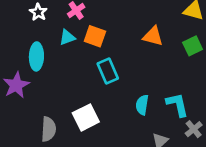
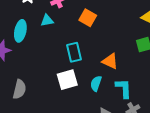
orange square: (95, 36) -> (88, 18), moved
orange triangle: (153, 36) -> (110, 61), moved
white square: (86, 117) -> (67, 80), moved

